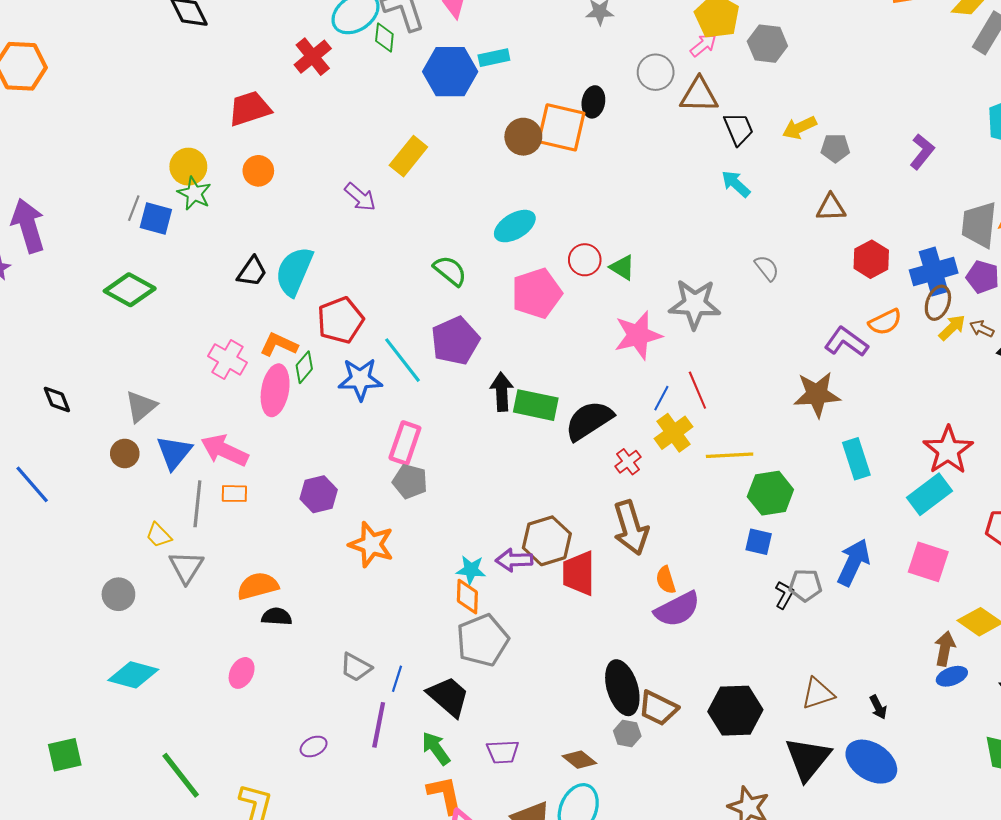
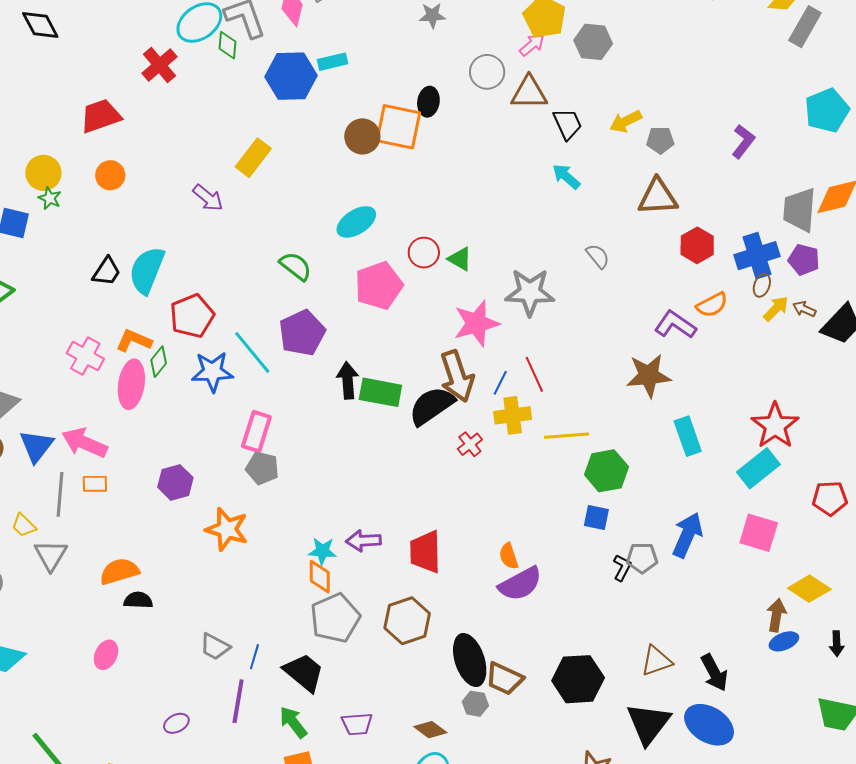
green star: (194, 193) -> (50, 198), size x0.7
brown triangle: (831, 208) -> (658, 197), size x1.4
brown ellipse: (938, 303) -> (762, 285), size x0.7
yellow cross: (673, 433) -> (513, 415), turned 30
brown arrow: (631, 528) -> (457, 376), moved
brown hexagon: (547, 541) -> (407, 621), moved
black arrow: (878, 707) -> (714, 673), size x1.6

